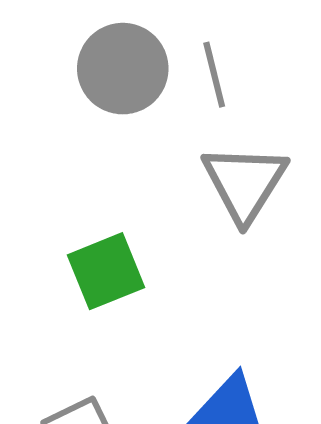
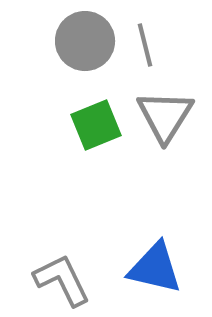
green square: (106, 271) -> (96, 125), moved

